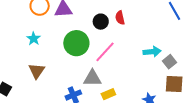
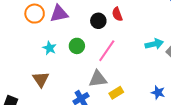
cyan star: (34, 39) -> (50, 48), moved
green circle: (76, 43) -> (77, 46), size x0.6

